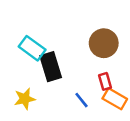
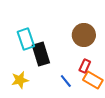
cyan rectangle: (32, 48) -> (26, 39), turned 35
red rectangle: (105, 81) -> (85, 66), turned 40

